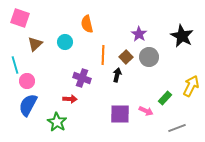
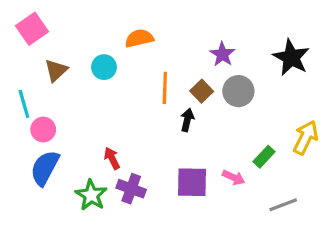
pink square: (20, 18) -> (32, 29), turned 36
orange semicircle: (87, 24) -> (139, 38), turned 90
purple cross: (82, 78) -> (131, 189), moved
red arrow: (70, 99) -> (112, 158), turned -120

